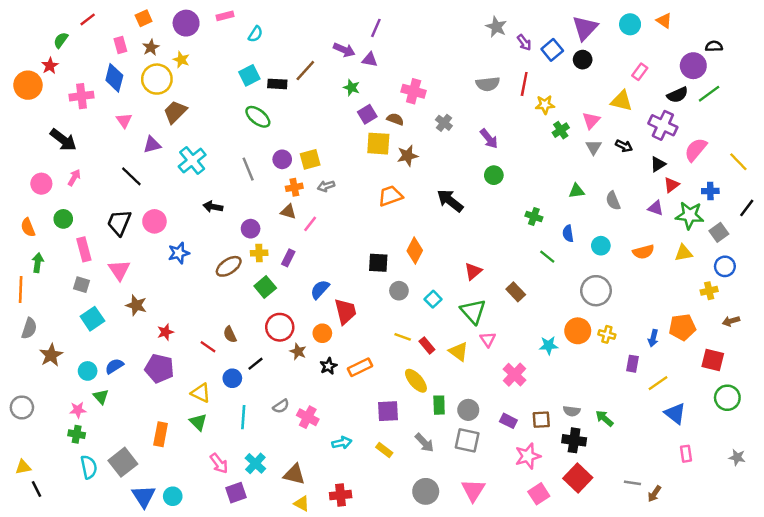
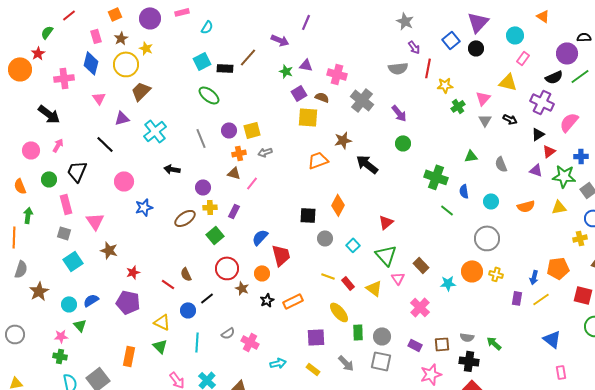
cyan circle: (630, 24) -> (515, 35), moved
purple arrow: (524, 43) -> (414, 47), moved
purple triangle: (370, 60) -> (306, 65), moved
gray cross: (444, 123) -> (362, 100), size x1.6
brown star: (407, 156) -> (343, 140), moved
green cross: (534, 217) -> (436, 177), size x1.6
black trapezoid: (119, 223) -> (77, 171), moved
brown rectangle: (516, 292) -> (421, 265), moved
yellow line: (658, 383) -> (541, 299), moved

